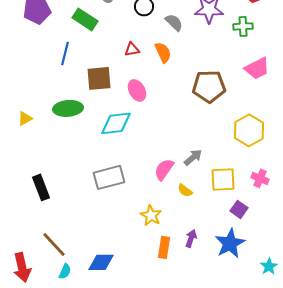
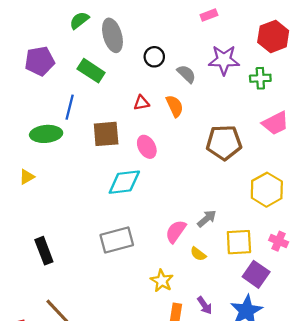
green ellipse: (68, 108) -> (46, 134), moved
purple square: (239, 209) -> (256, 274), size x1.4
purple arrow: (191, 238) -> (205, 305), turned 126

